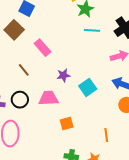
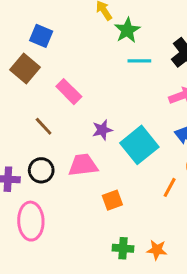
cyan square: (88, 87) -> (139, 145), size x1.4
orange line: (106, 135) -> (170, 187), moved, turned 40

